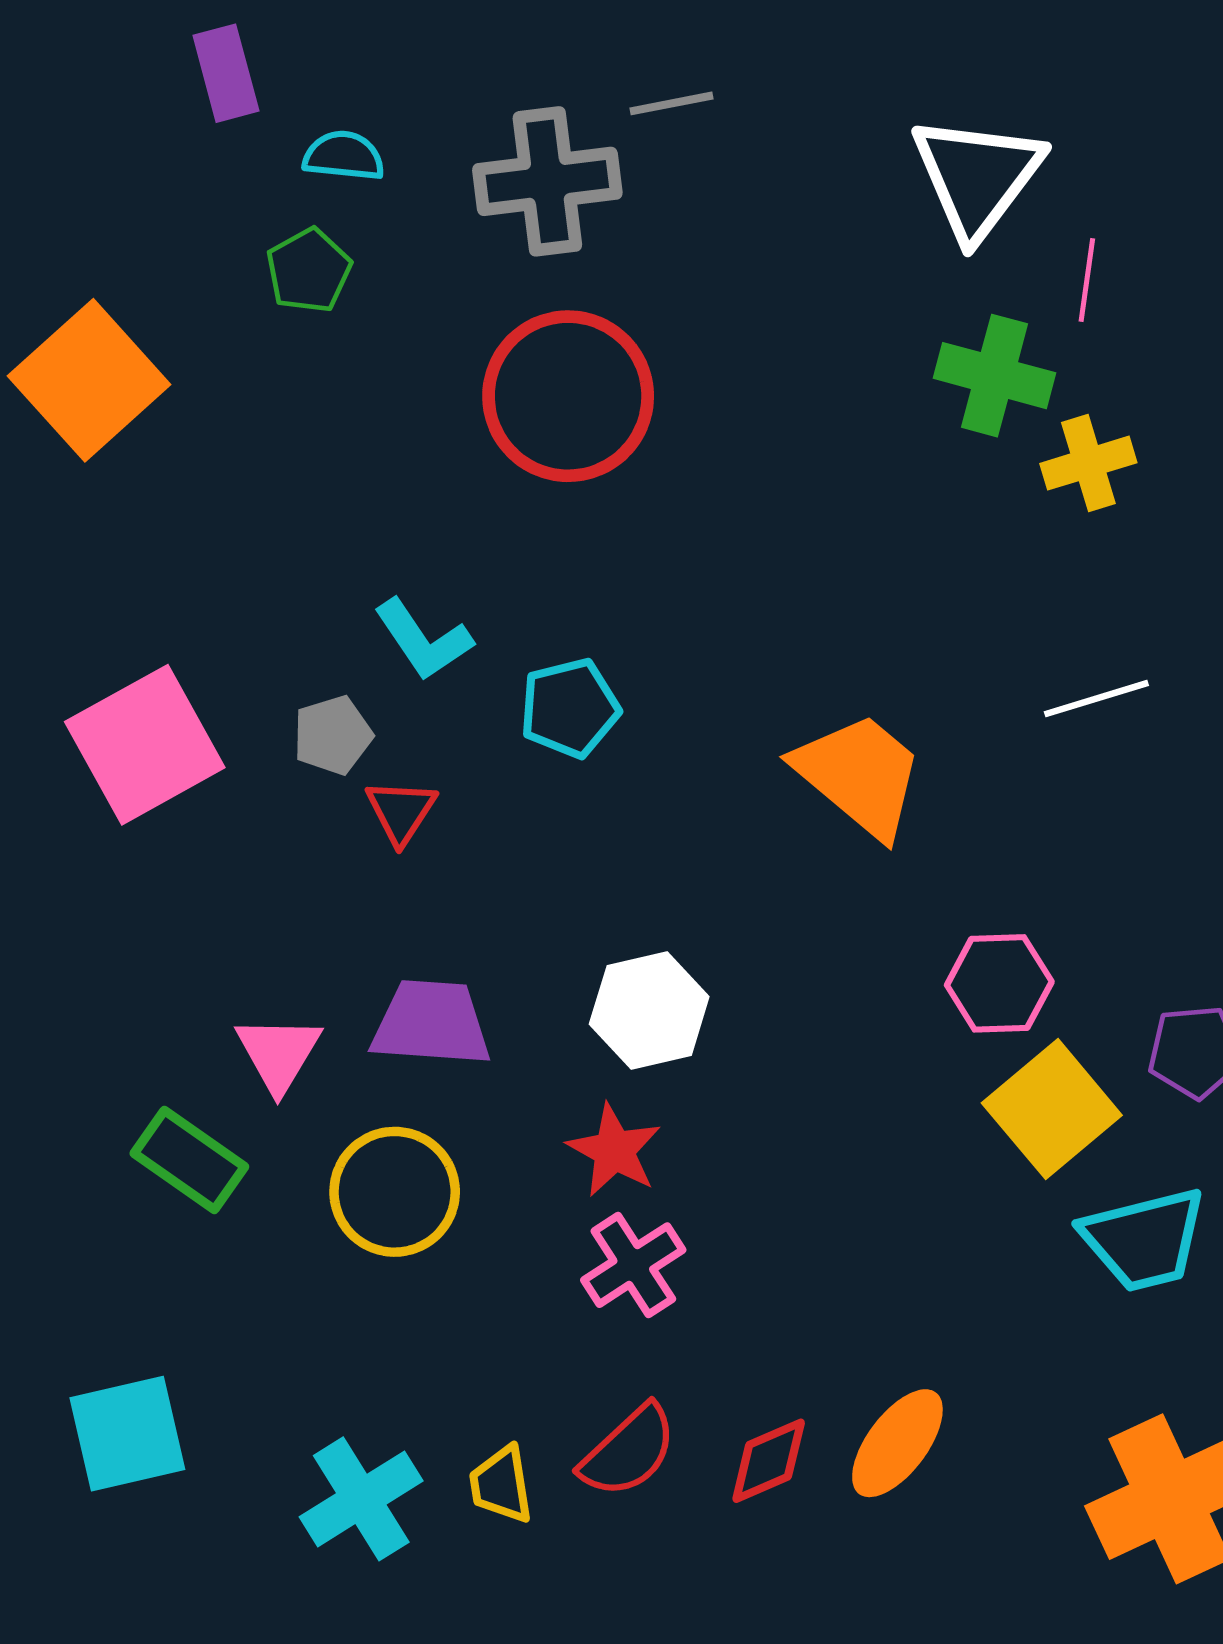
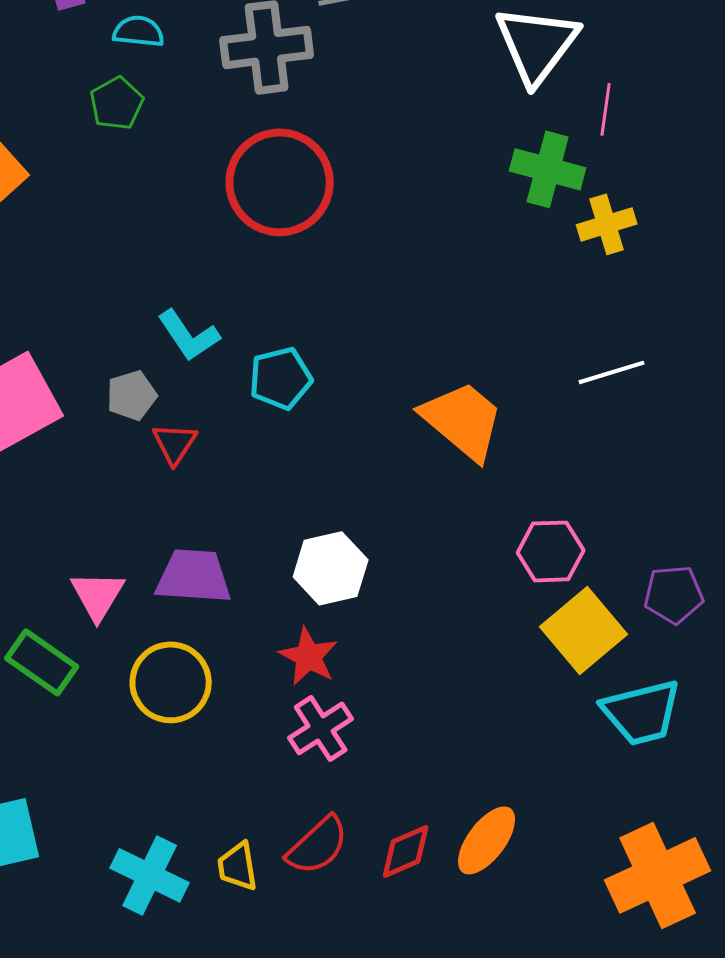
cyan cross: (361, 1499) -> (150, 875), turned -32

